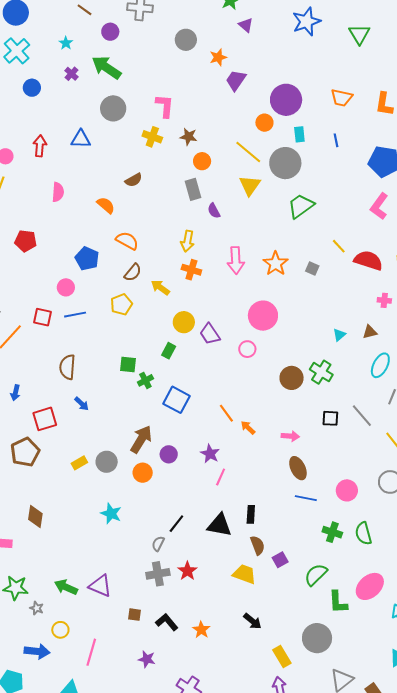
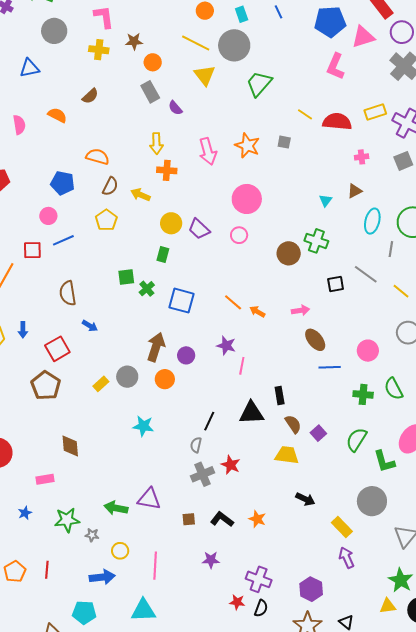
orange semicircle: (106, 205) -> (57, 115), moved

